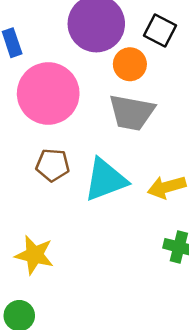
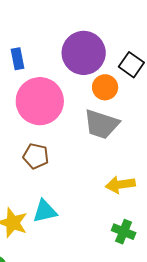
cyan triangle: (105, 180) -> (45, 211), moved, size x0.7

